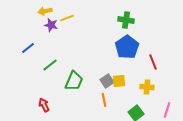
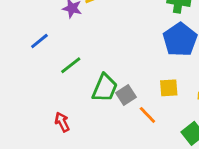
gray square: (107, 81) -> (126, 95), moved
orange line: (104, 100) -> (147, 115), turned -32

